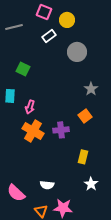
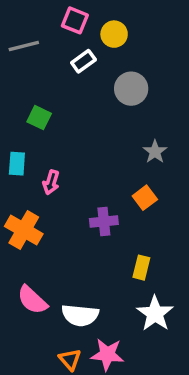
orange cross: (33, 131) -> (24, 230), moved
white star: (91, 184) -> (155, 314), size x1.5
white semicircle: (47, 185) -> (80, 315), size x1.5
pink semicircle: (16, 193) -> (32, 300), moved

